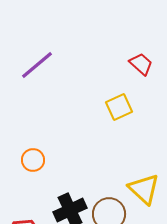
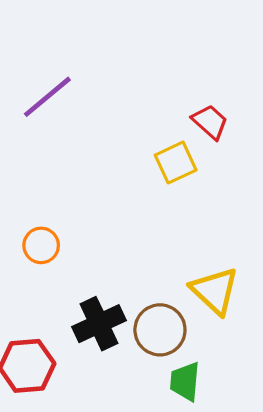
red trapezoid: (141, 64) -> (210, 122), moved

